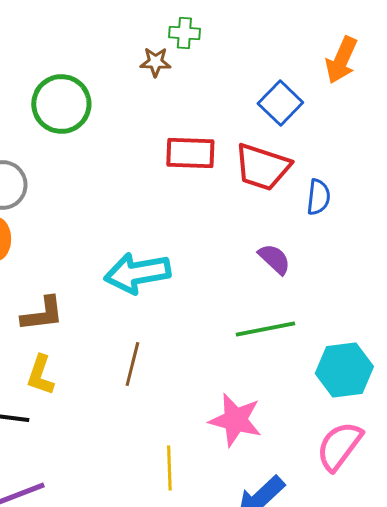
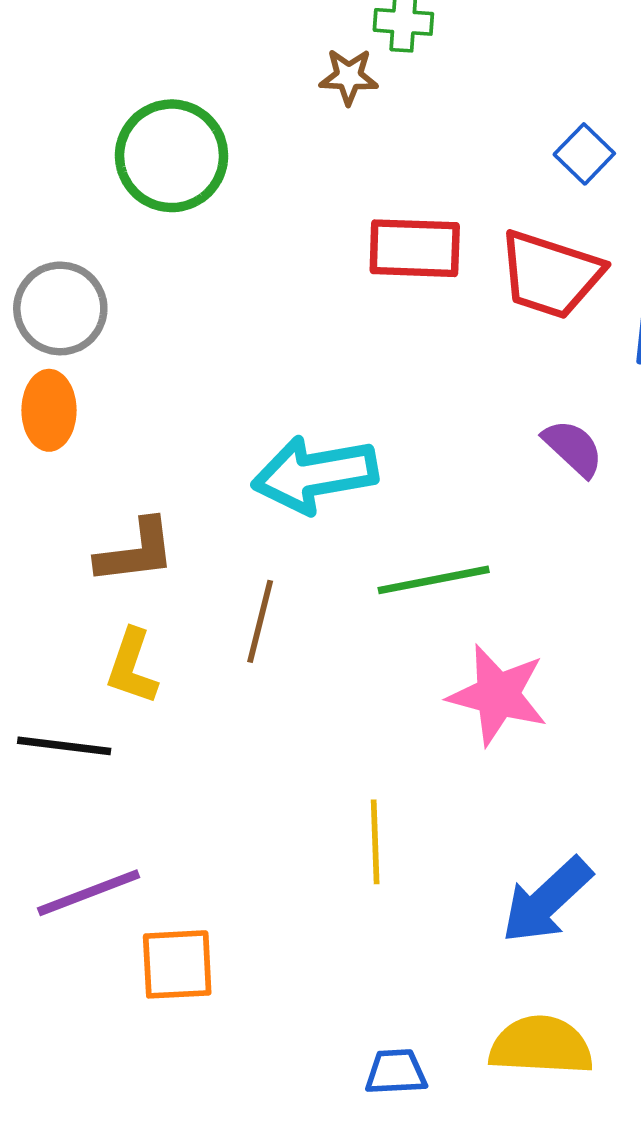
blue square: (280, 103) -> (584, 154), size x0.7
green line: (265, 329) -> (434, 580), moved
brown line: (132, 364) -> (260, 621), moved
pink star: (235, 420) -> (498, 695), moved

